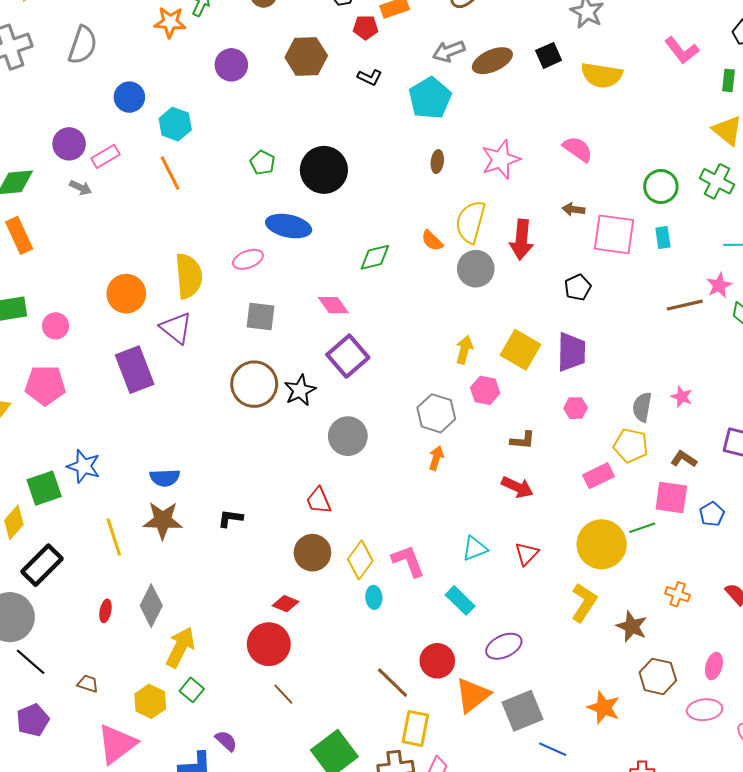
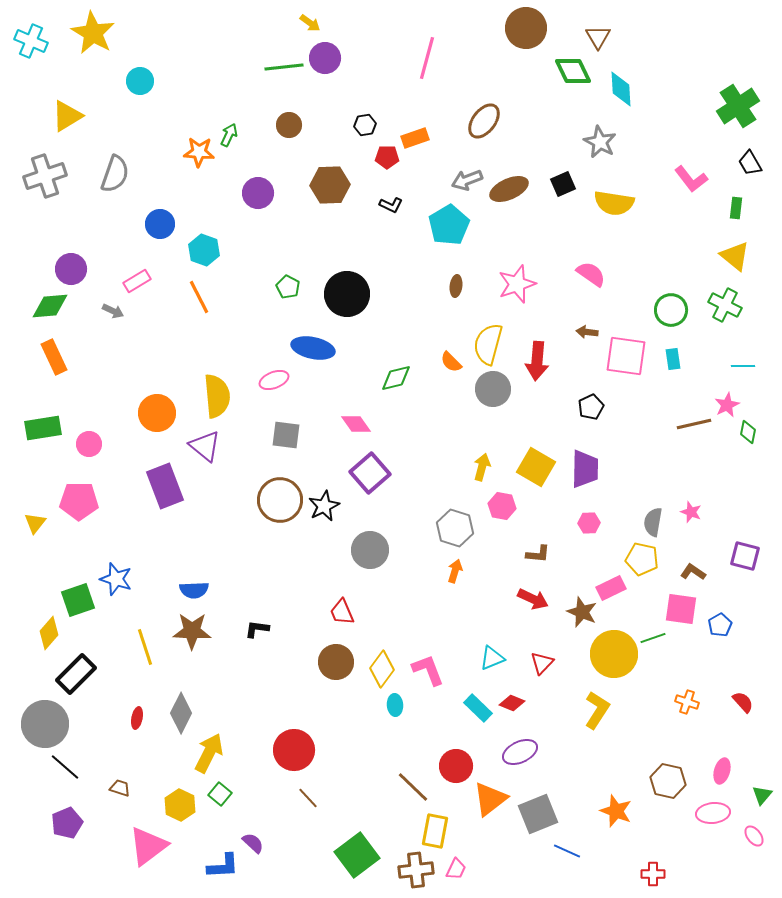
purple circle: (69, 144) -> (71, 269), moved
red diamond: (285, 604) -> (512, 703), moved
brown star: (632, 626) -> (582, 612), moved

